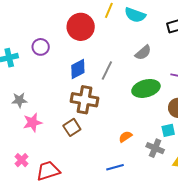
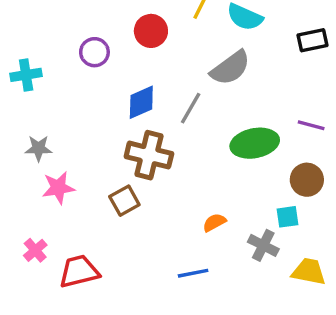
red circle: (81, 27) -> (151, 31), size x0.7
purple circle: (41, 47) -> (94, 52), moved
gray semicircle: (143, 53) -> (230, 68), moved, size x1.4

